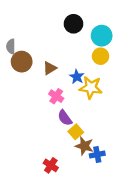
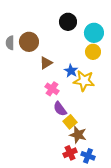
brown circle: (22, 62) -> (29, 42), moved
blue cross: (97, 155) -> (88, 156), moved, turned 32
red cross: (51, 165) -> (70, 153), moved, turned 32

